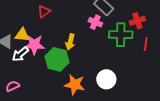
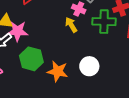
yellow arrow: (70, 42) -> (71, 25), moved, turned 133
green hexagon: (57, 59) -> (31, 59), moved

